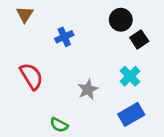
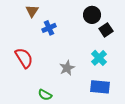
brown triangle: (25, 14) -> (32, 11), moved
blue rectangle: (131, 114) -> (100, 87), turned 36

